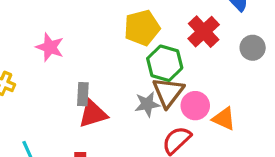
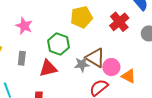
green hexagon: (165, 63) -> (58, 44), moved
brown triangle: (168, 92) -> (95, 58), turned -40
gray rectangle: (83, 94) -> (22, 58), moved

